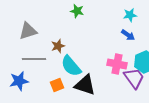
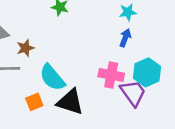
blue arrow: (128, 35) -> (125, 38), turned -104
brown star: (58, 46) -> (25, 48), moved

